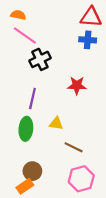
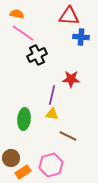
red triangle: (91, 17) -> (69, 16), moved
purple line: (32, 98) -> (52, 95), moved
brown circle: (32, 171) -> (11, 158), moved
pink hexagon: (81, 179) -> (51, 165), moved

